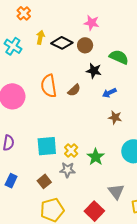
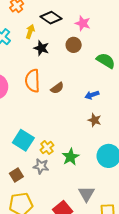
black diamond: (62, 43) -> (51, 18), moved
black star: (94, 71) -> (41, 48), moved
cyan square: (47, 146) -> (23, 140), turned 30

